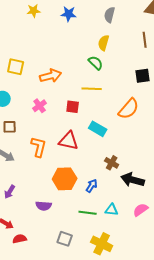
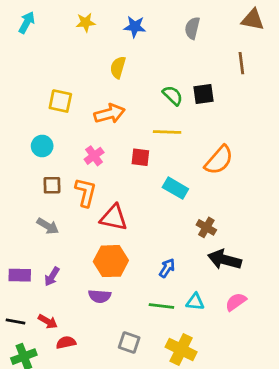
yellow semicircle: (104, 43) -> (118, 67), moved
black square: (143, 76) -> (204, 94), moved
red triangle: (69, 141) -> (114, 218), moved
orange L-shape: (39, 147) -> (86, 192), moved
brown cross: (112, 163) -> (206, 227), moved
orange hexagon: (65, 179) -> (111, 261), moved

